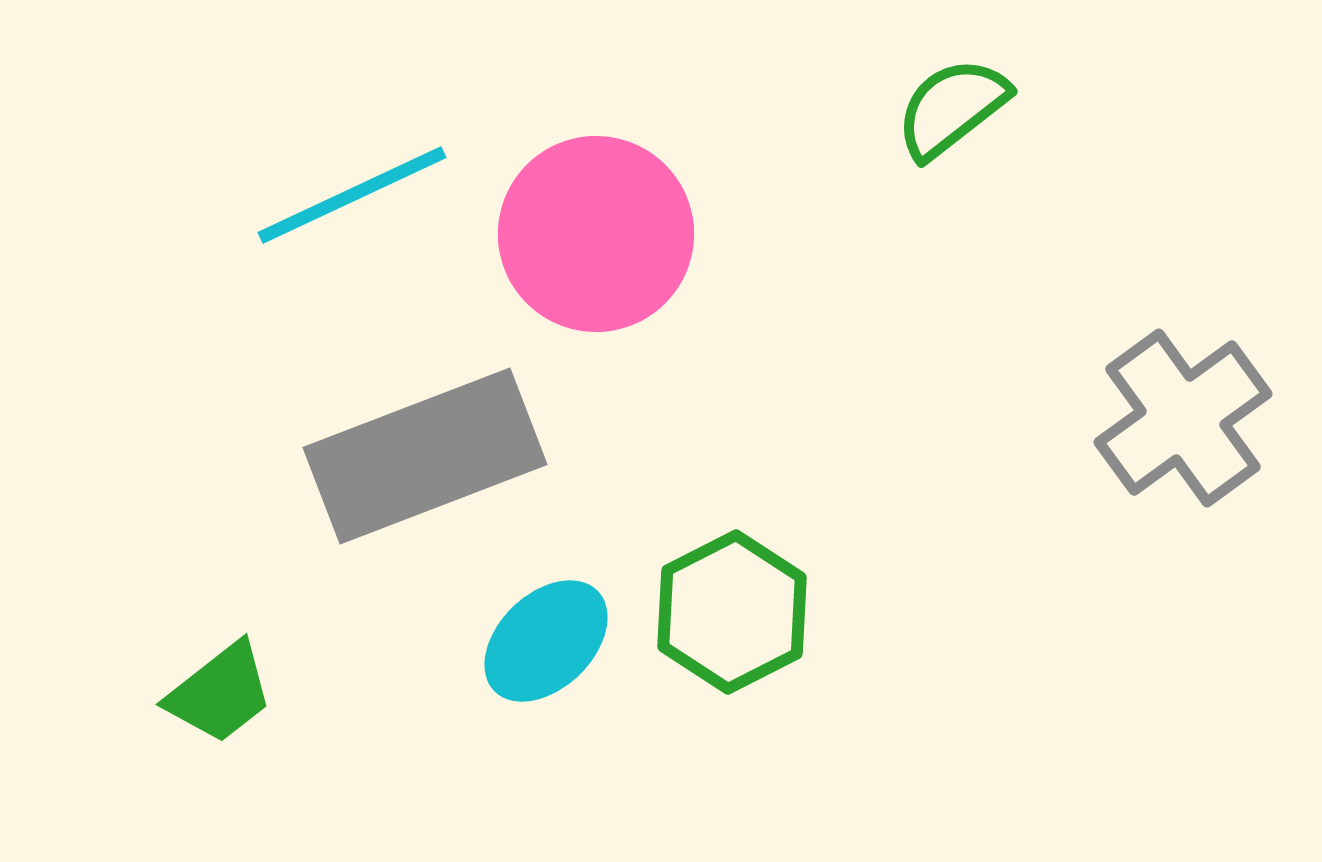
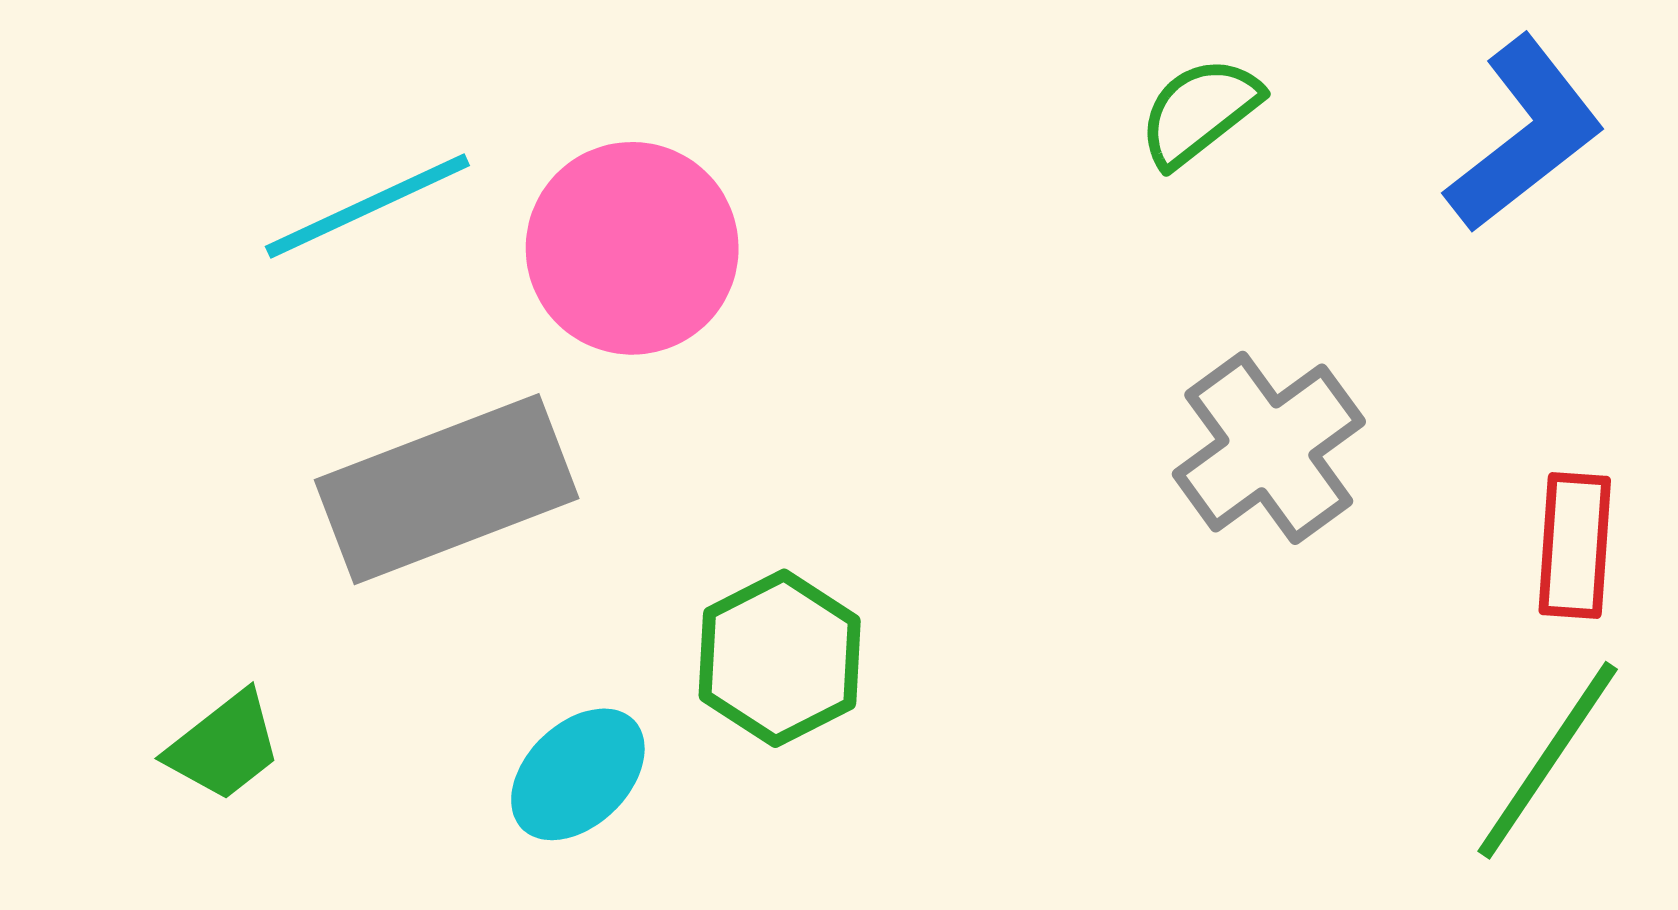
green semicircle: (952, 108) -> (1199, 112), moved
cyan ellipse: (546, 641) -> (578, 774), moved

